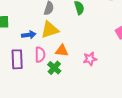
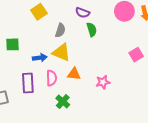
yellow triangle: (50, 30) -> (61, 52), turned 42
green cross: (54, 68) -> (63, 102), moved

